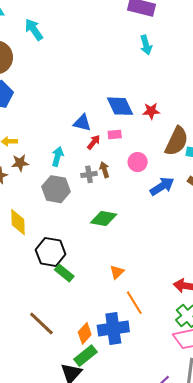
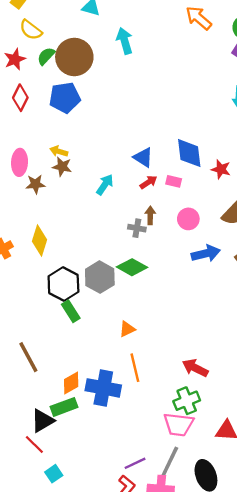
brown star: (20, 163) -> (62, 167), moved
gray cross: (89, 174) -> (137, 228), moved
gray hexagon: (56, 189) -> (100, 277), moved

